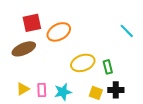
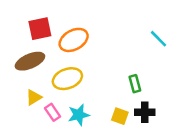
yellow ellipse: (83, 63) -> (67, 79), moved
yellow triangle: (23, 89) -> (34, 97), moved
pink rectangle: (42, 90) -> (52, 112), turned -32

